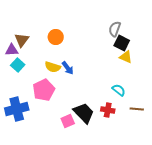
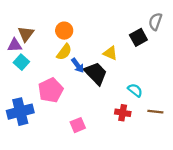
gray semicircle: (115, 29) -> (155, 22), moved
black square: (122, 43) -> (138, 37), turned 35
yellow triangle: (126, 57) -> (110, 53), moved
yellow semicircle: (53, 67) -> (64, 52), moved, turned -70
black trapezoid: (84, 113) -> (96, 73), moved

